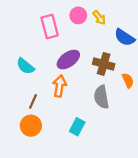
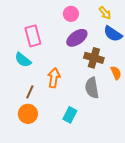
yellow arrow: (99, 18) -> (105, 13), moved
pink rectangle: (50, 26) -> (33, 36), moved
purple ellipse: (68, 60) -> (77, 38), moved

